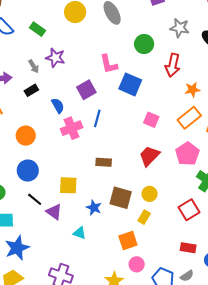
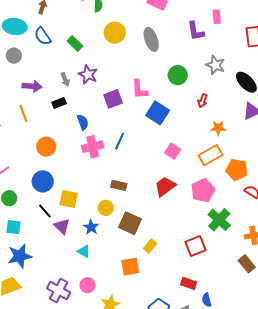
red arrow: (173, 65) -> (203, 101), size x0.6
purple square: (86, 90) -> (113, 99), moved
yellow square: (68, 185) -> (69, 199), moved
yellow circle: (150, 194) -> (106, 208), moved
blue star: (94, 208) -> (91, 227), moved
pink circle: (137, 264) -> (88, 285), moved

